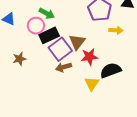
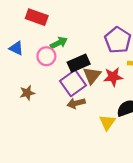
green arrow: (47, 13) -> (59, 43), turned -56
black rectangle: (49, 35) -> (79, 63), moved
red star: (89, 57) -> (113, 77), moved

